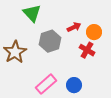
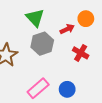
green triangle: (32, 13) -> (35, 18), moved
orange circle: (94, 32) -> (86, 19), moved

